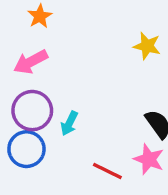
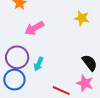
pink arrow: (31, 62) -> (34, 28), moved

